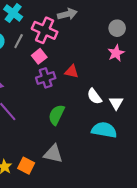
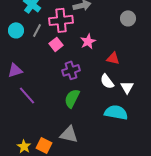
pink cross: (45, 30) -> (61, 20), turned -30
pink star: (116, 53) -> (88, 41), moved
red triangle: (72, 71) -> (113, 58), moved
purple cross: (46, 78) -> (71, 70), moved

